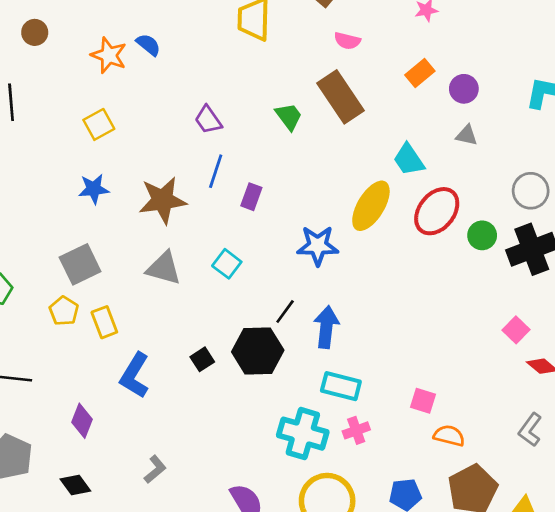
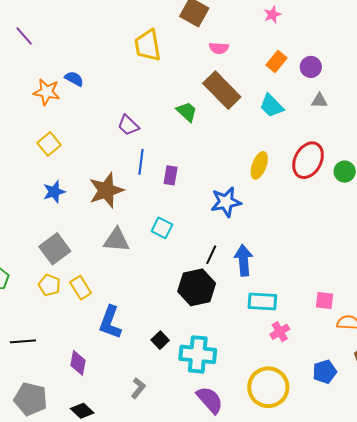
cyan trapezoid: (409, 160) -> (272, 106), moved
yellow ellipse: (371, 206) -> (259, 165), size x0.7
black square: (202, 359) -> (160, 340), moved
cyan cross: (303, 434) -> (198, 354), moved

